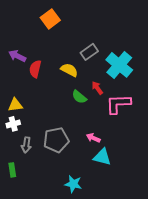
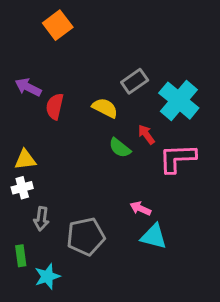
orange square: (50, 19) -> (58, 25), moved
gray pentagon: (56, 140) -> (86, 237), moved
cyan star: (73, 184) -> (47, 276), moved, turned -30

